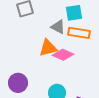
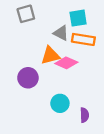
purple circle: (18, 83) -> (28, 78), moved

